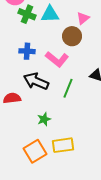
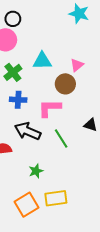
green cross: (27, 14) -> (13, 72), moved, turned 30
pink L-shape: (57, 59) -> (50, 108), turned 140
green line: (68, 88) -> (61, 139), turned -54

